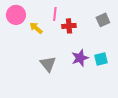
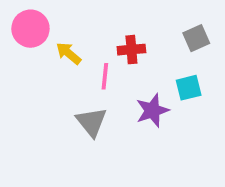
pink line: (55, 14) -> (105, 76), moved
cyan square: (101, 59) -> (189, 88), moved

